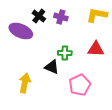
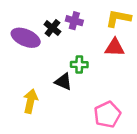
black cross: (39, 16) -> (52, 28), moved
red triangle: (96, 49) -> (115, 47), moved
pink pentagon: (80, 85) -> (107, 115), moved

